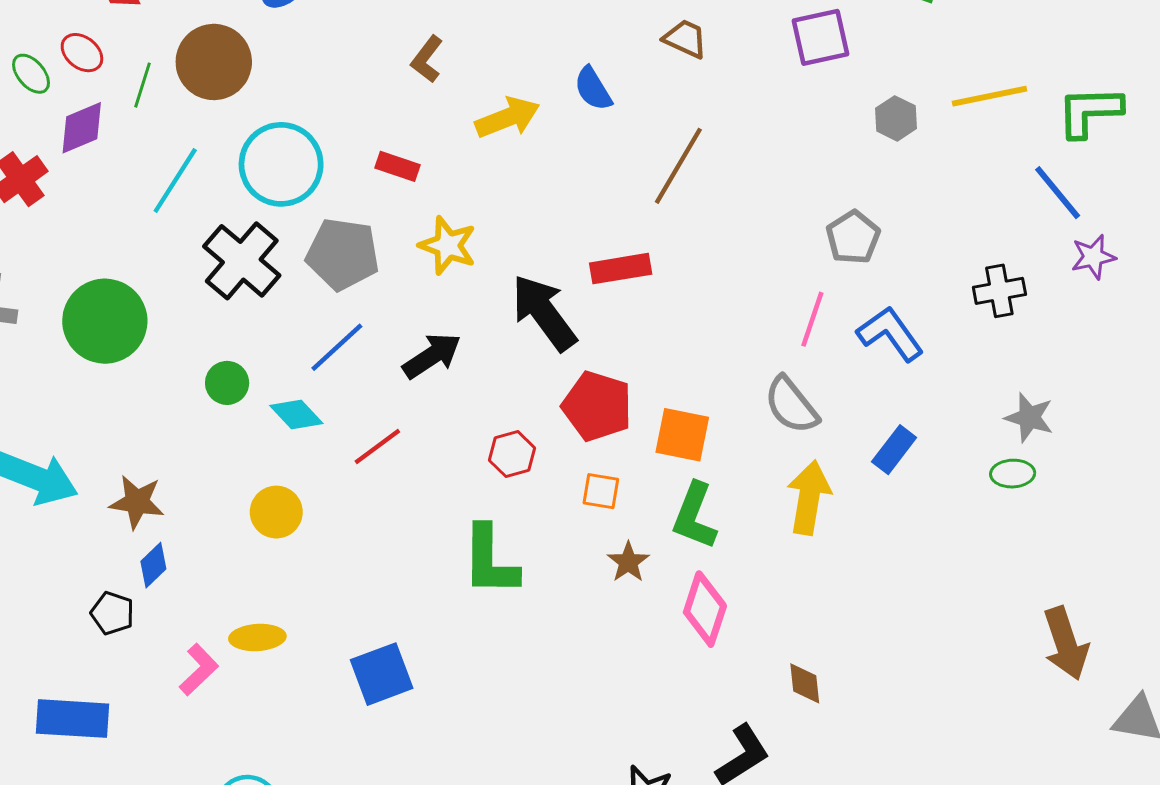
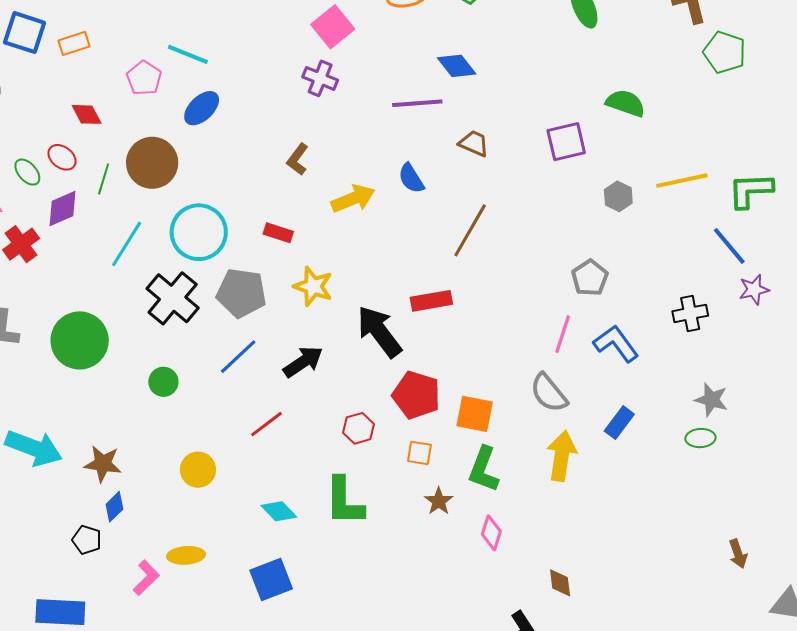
cyan diamond: (296, 415) -> (279, 511), moved
pink diamond: (705, 609) -> (491, 533), size x0.7
brown arrow: (1066, 643) -> (738, 554), size x0.6

